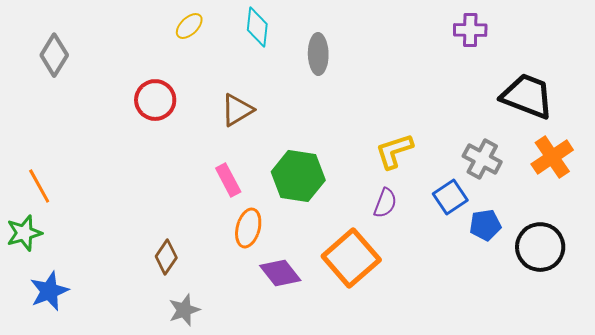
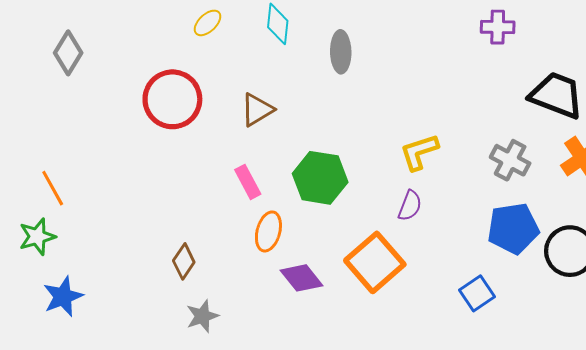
red circle: (155, 100) -> (172, 99), size x1.4
blue square: (450, 197) -> (477, 293), moved
blue pentagon: (485, 225) -> (513, 228), size x1.6

